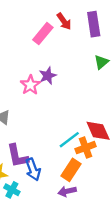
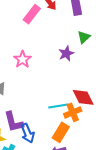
purple star: (48, 76) -> (66, 54), moved
cyan line: (69, 140) -> (58, 106), turned 30

